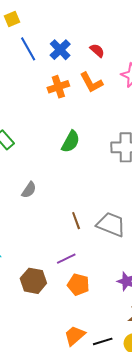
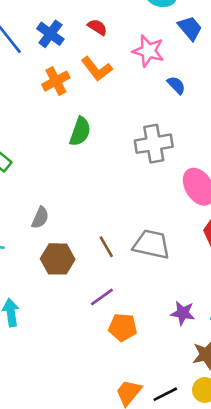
green semicircle: (71, 142) -> (80, 132), moved
brown hexagon: (33, 281) -> (58, 259), moved

